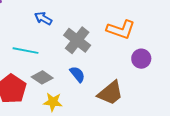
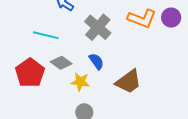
purple circle: (141, 59) -> (171, 18), moved
yellow star: (53, 102) -> (80, 82), moved

